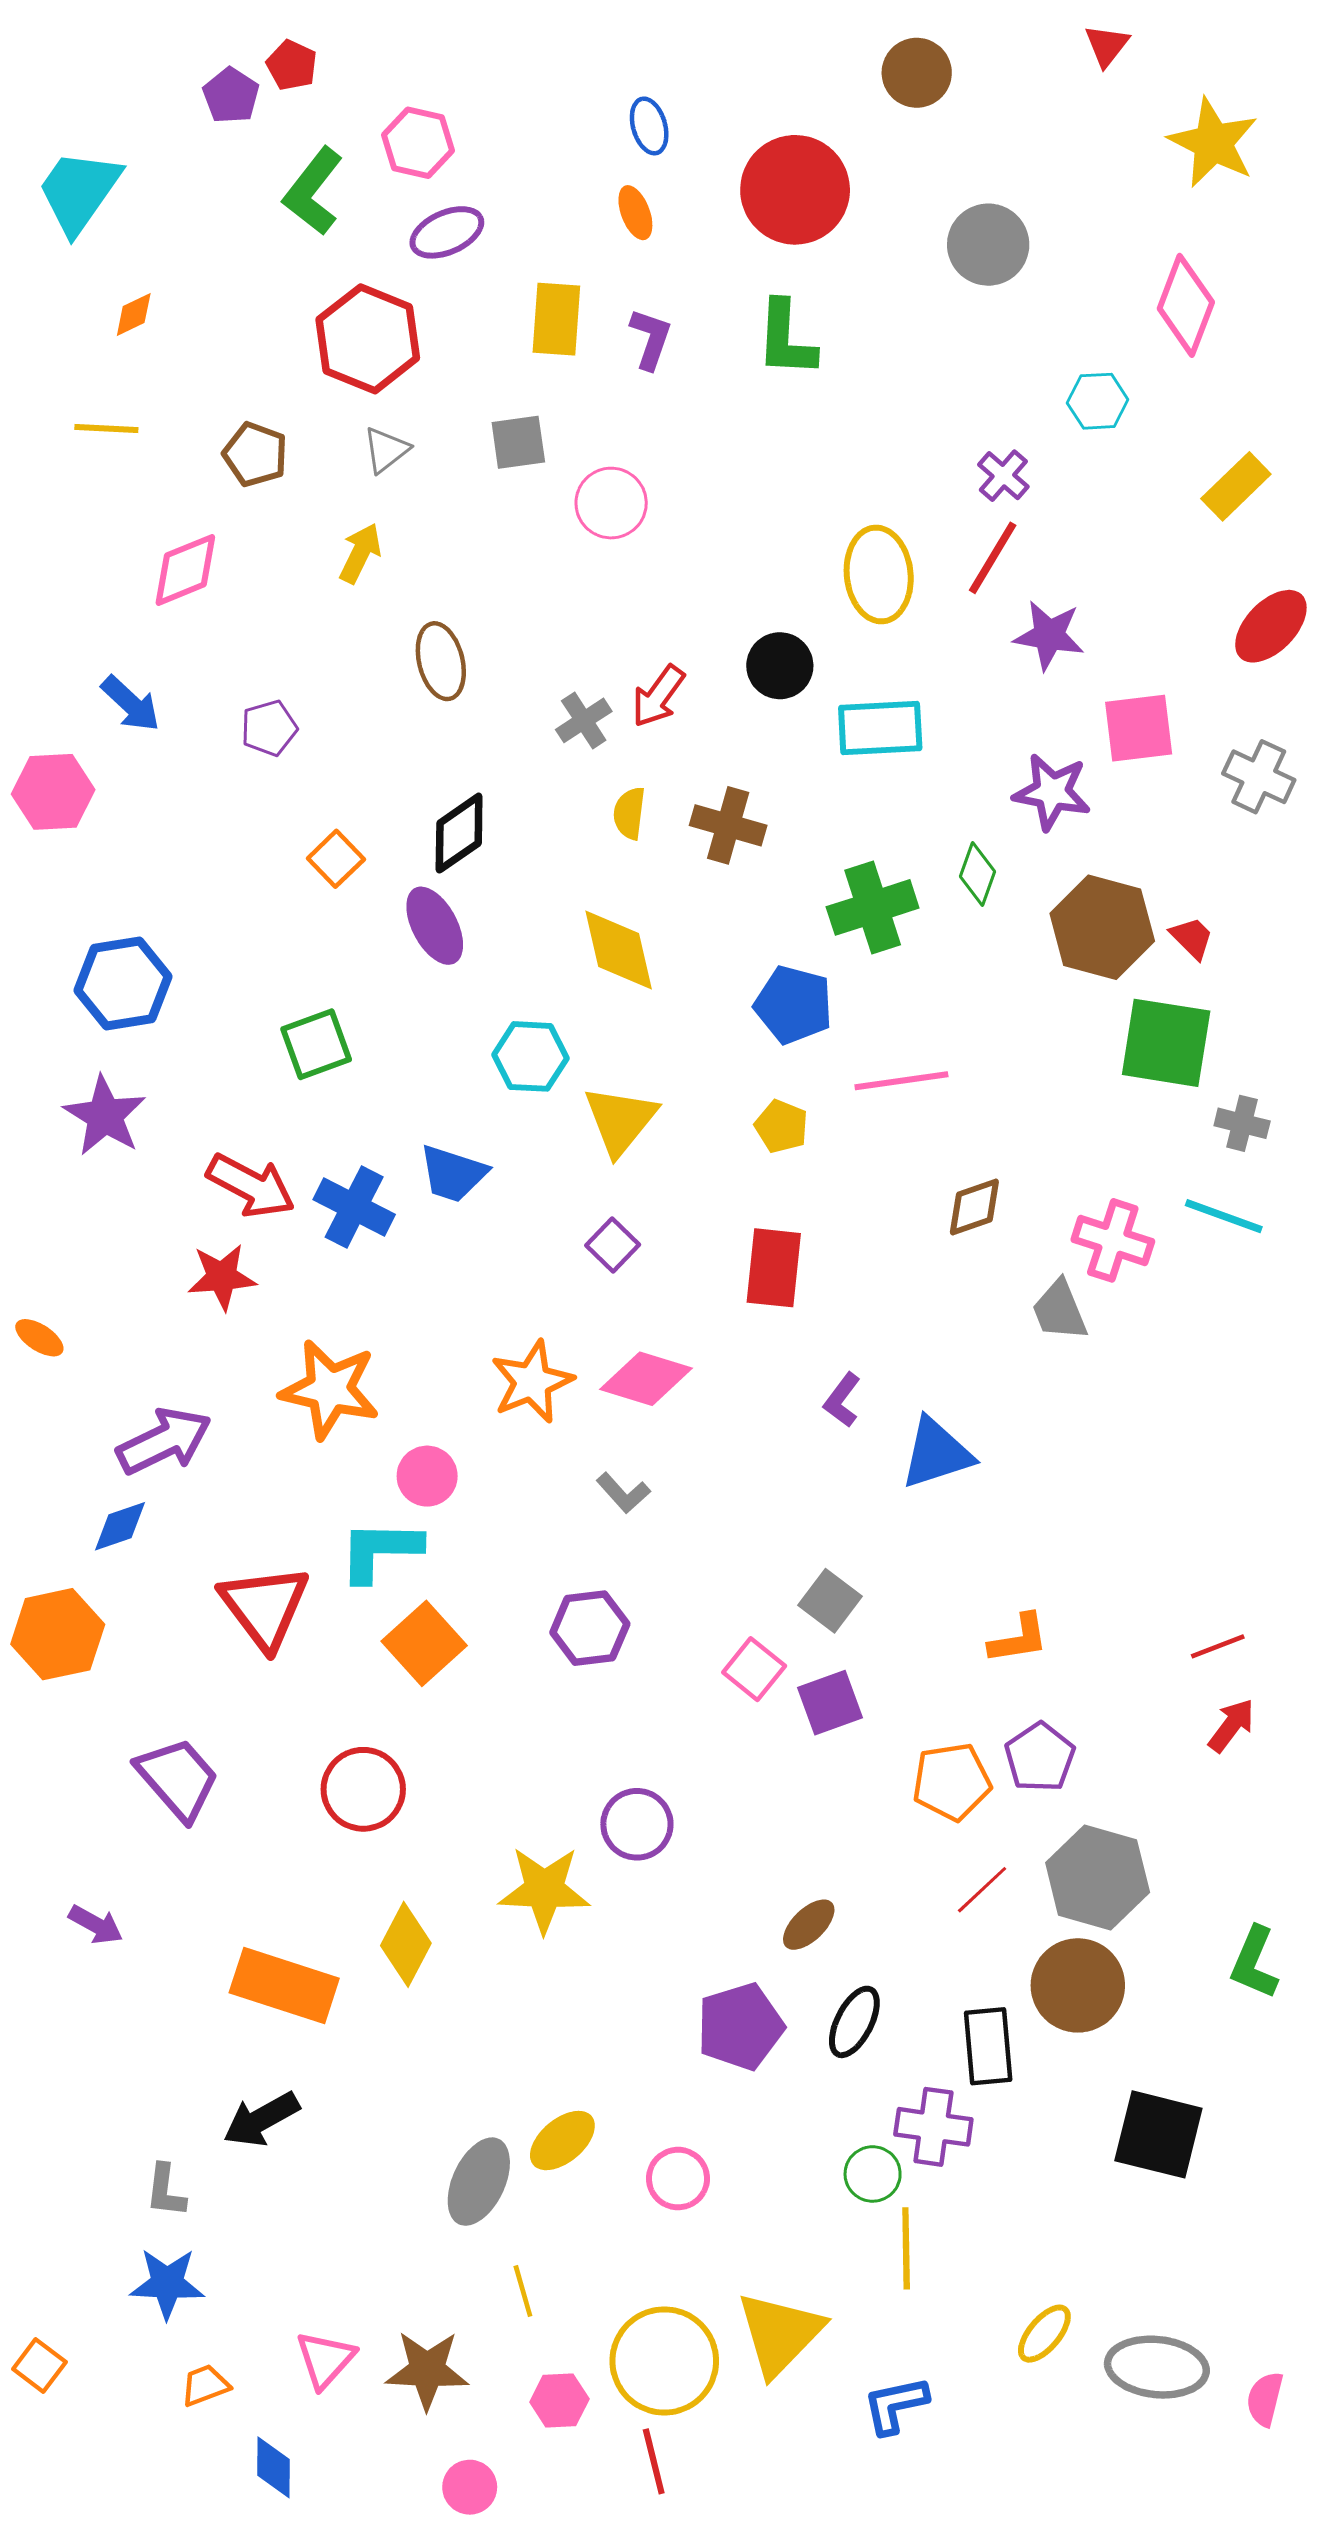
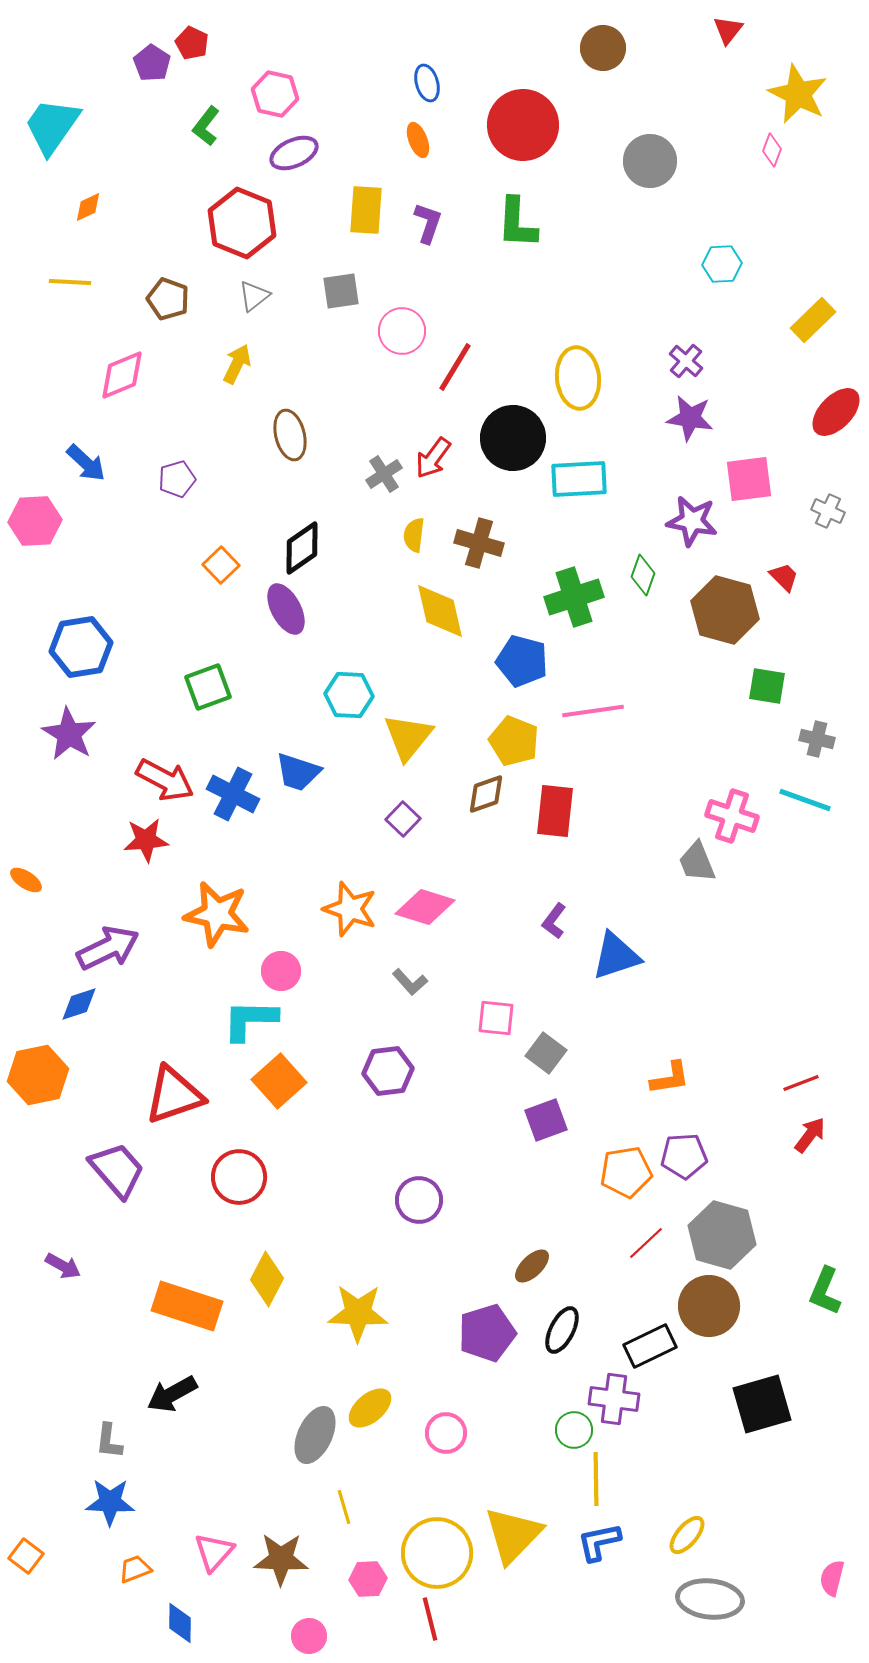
green L-shape: (313, 191) -> (206, 126), size x0.7
pink diamond: (1186, 305) -> (772, 150), moved, size x0.5
purple cross: (1003, 476) -> (686, 361), moved
red line: (993, 558) -> (455, 367), moved
black circle: (780, 666) -> (513, 438), size x1.5
gray cross: (1259, 777) -> (828, 511), size x0.7
red trapezoid: (1192, 938) -> (784, 577), moved
yellow diamond: (619, 950) -> (440, 611), moved
green square: (1166, 1043) -> (767, 686), size x0.6
yellow pentagon: (781, 1126) -> (514, 741), size x1.4
brown diamond: (974, 1207) -> (486, 794), moved
red rectangle: (774, 1268) -> (555, 811), moved
orange star: (532, 1382) -> (350, 909), turned -30
red triangle: (264, 1607) -> (174, 1095), moved, turned 48
pink square: (754, 1669) -> (496, 1018), moved, turned -33
purple pentagon: (1040, 1757) -> (684, 1156), turned 30
yellow star: (544, 1890) -> (358, 1313), moved
black rectangle: (988, 2046) -> (650, 1346), turned 69
black square: (1158, 2134) -> (762, 1404), turned -30
gray ellipse: (1157, 2367) -> (710, 1599), moved
blue L-shape: (895, 2405) -> (599, 1542), moved

